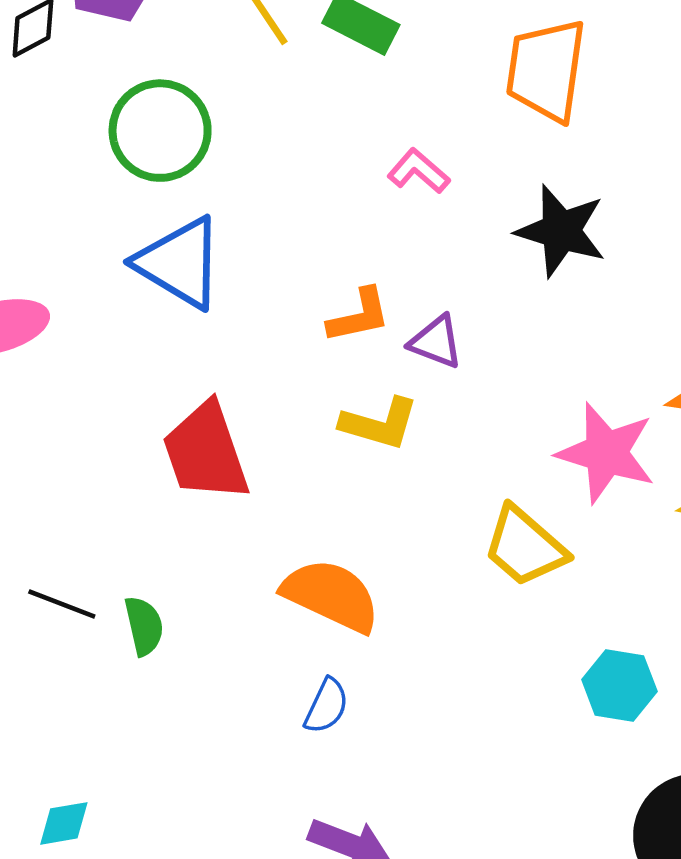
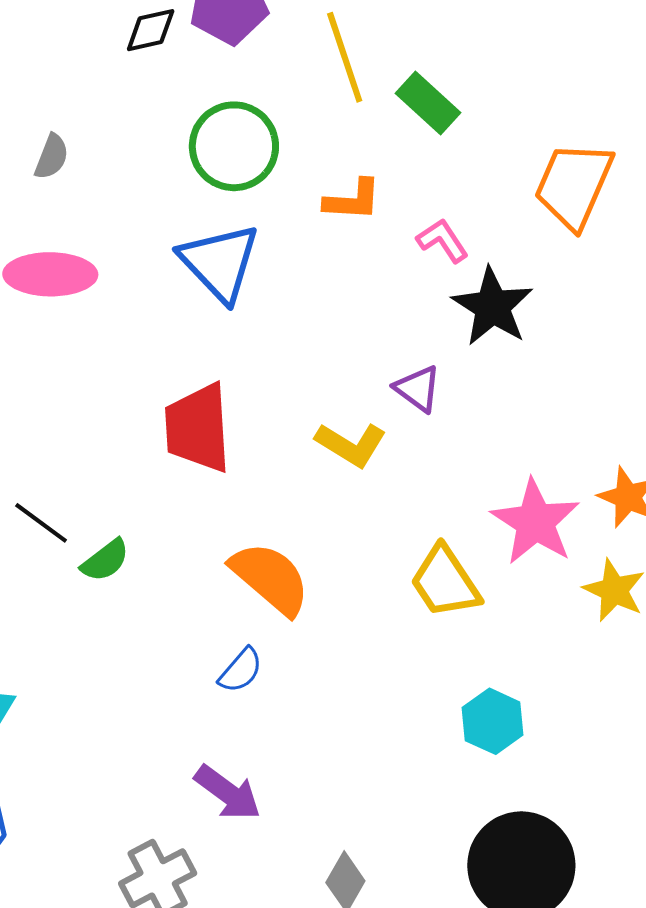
black star: (561, 231) -> (492, 307), moved
orange L-shape: (359, 316) -> (353, 200), moved
green semicircle: (144, 626) -> (105, 560), turned 50

